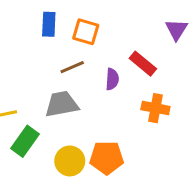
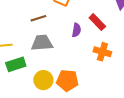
brown line: (72, 67) -> (38, 18), moved
green rectangle: (25, 141) -> (16, 64), turned 30

